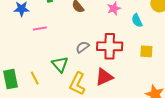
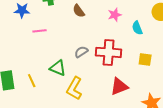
green triangle: (60, 64) -> (58, 68), turned -30
red triangle: (104, 77) -> (119, 86), moved

